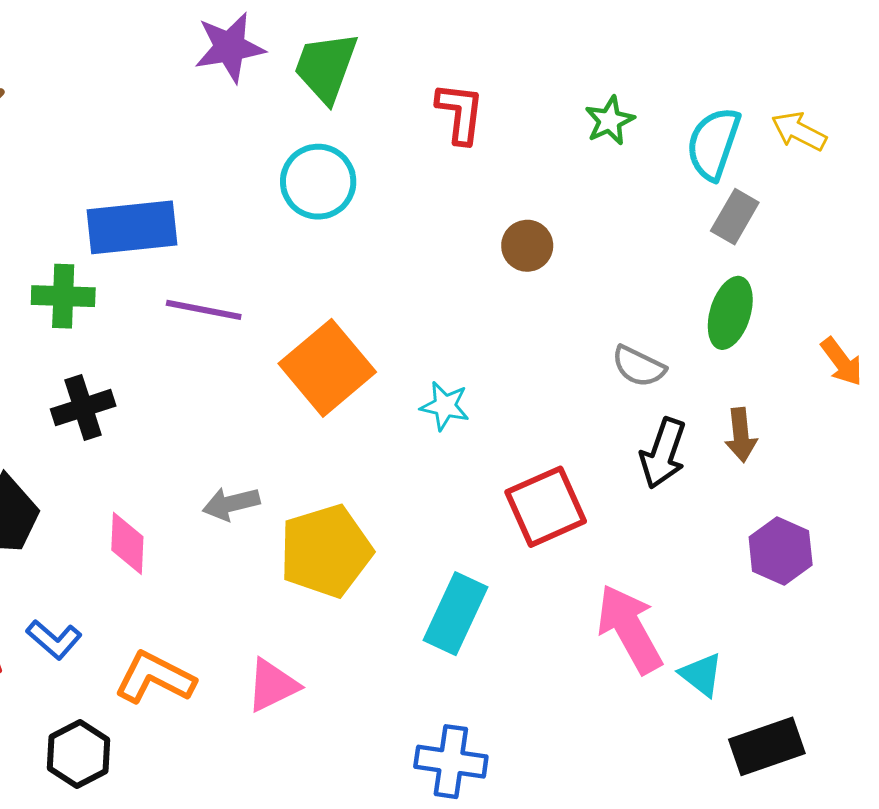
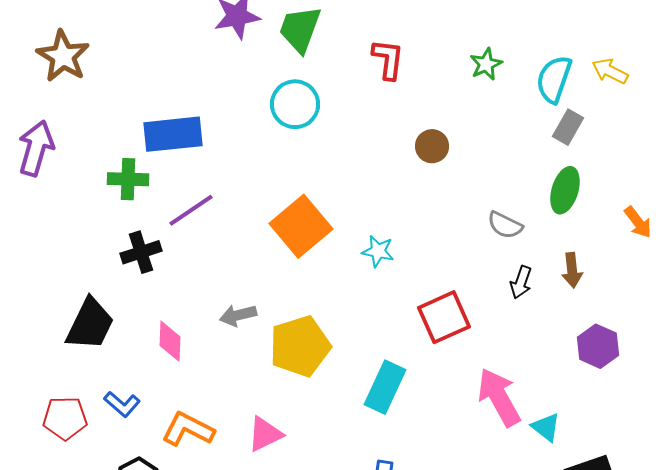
purple line: (204, 310) -> (191, 210), moved, turned -45
black arrow: (663, 453) -> (521, 282), size x0.7

